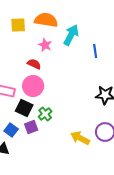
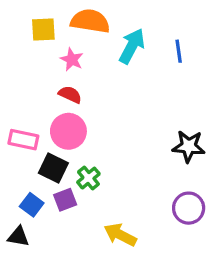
pink star: (45, 45) -> (72, 60), moved
blue line: (95, 51) -> (179, 51), moved
yellow arrow: (80, 138) -> (120, 235), moved

